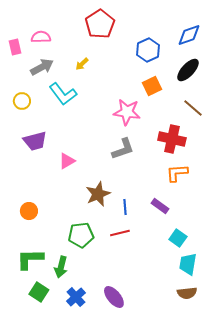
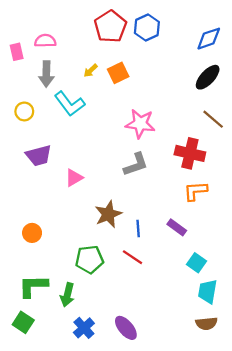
blue hexagon: (148, 50) -> (147, 28), moved
gray arrow: (42, 67) -> (46, 74), turned 120
orange square: (152, 86) -> (118, 73), moved
red line: (120, 233) -> (133, 257), turned 48
green square: (39, 292) -> (23, 322), moved

